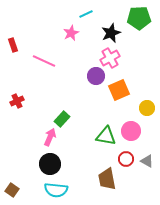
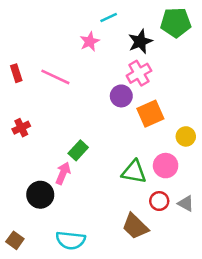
red rectangle: (13, 45) -> (16, 73), moved
black circle: (50, 164) -> (40, 195), moved
brown trapezoid: (107, 179) -> (135, 226), turned -35

